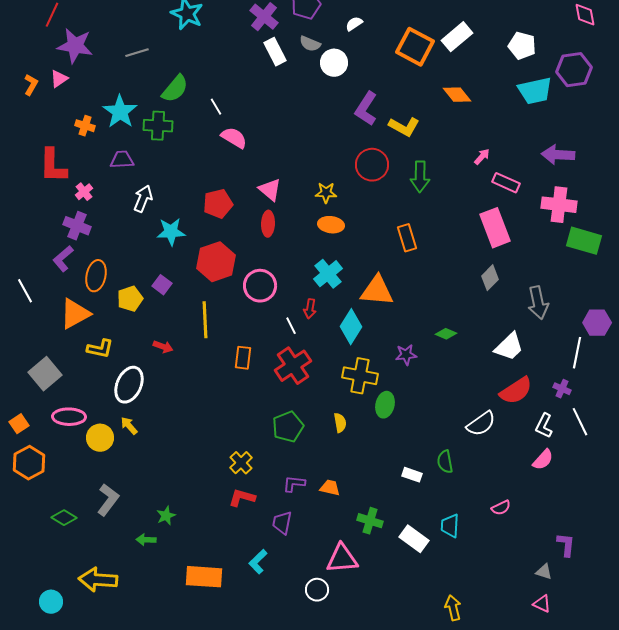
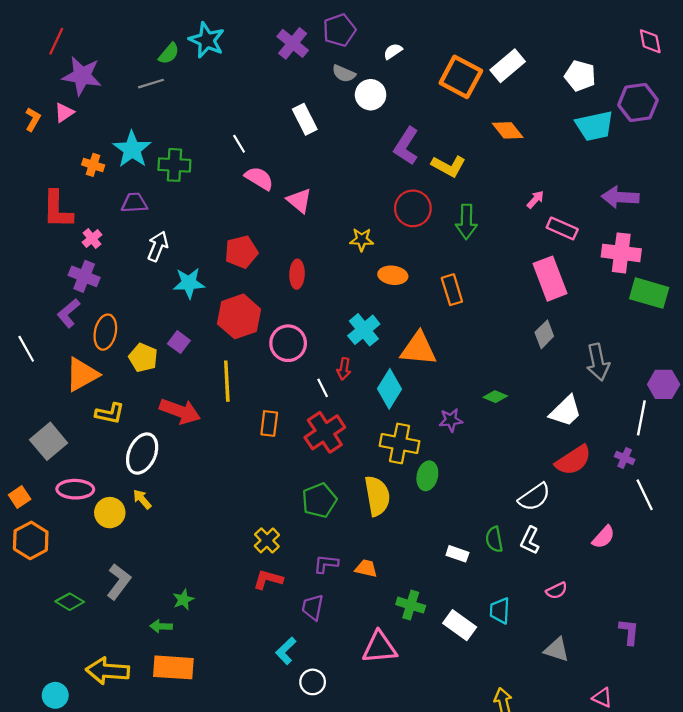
white rectangle: (275, 52) -> (305, 119), moved
green semicircle: (175, 89) -> (169, 53), moved, size x0.7
pink triangle: (270, 190) -> (299, 201), moved
orange ellipse: (331, 225) -> (393, 275), moved
yellow pentagon: (130, 299) -> (143, 358), turned -30
red arrow: (163, 347) -> (180, 411), size x1.8
yellow semicircle: (340, 423) -> (377, 496), size x1.8
white L-shape: (544, 426) -> (530, 540), moved
gray triangle: (544, 572) -> (557, 650), moved, size x1.4
orange rectangle: (204, 577) -> (173, 667), moved
white circle: (317, 590) -> (313, 682), moved

